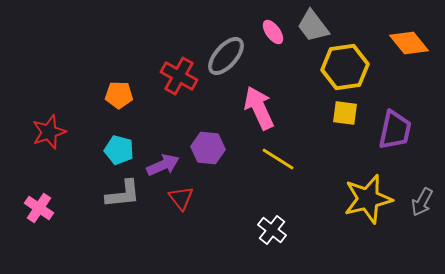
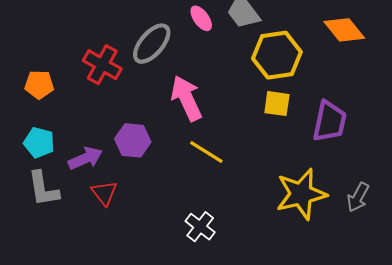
gray L-shape: (123, 194) -> (43, 189), turned 87

